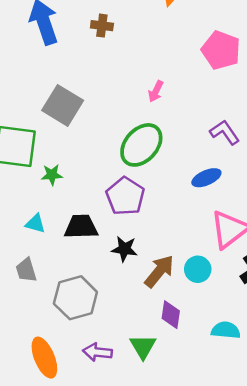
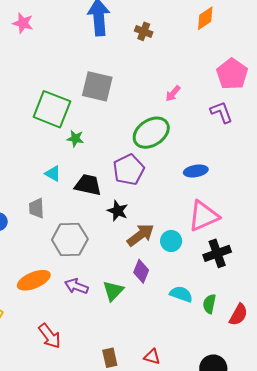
gray square: (63, 105) -> (97, 86), turned -32
purple L-shape: (225, 132) -> (221, 112), moved
orange ellipse: (44, 358) -> (34, 280), turned 76

